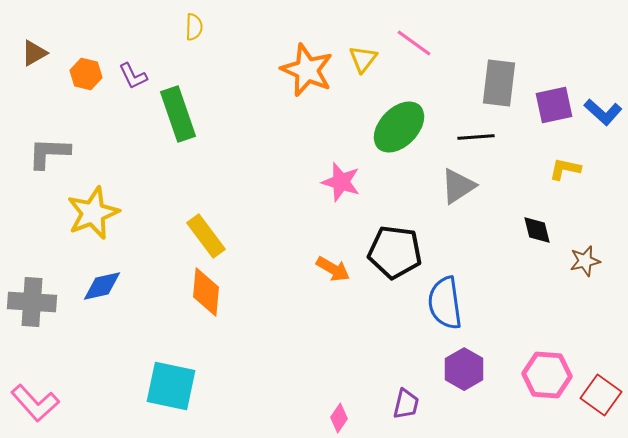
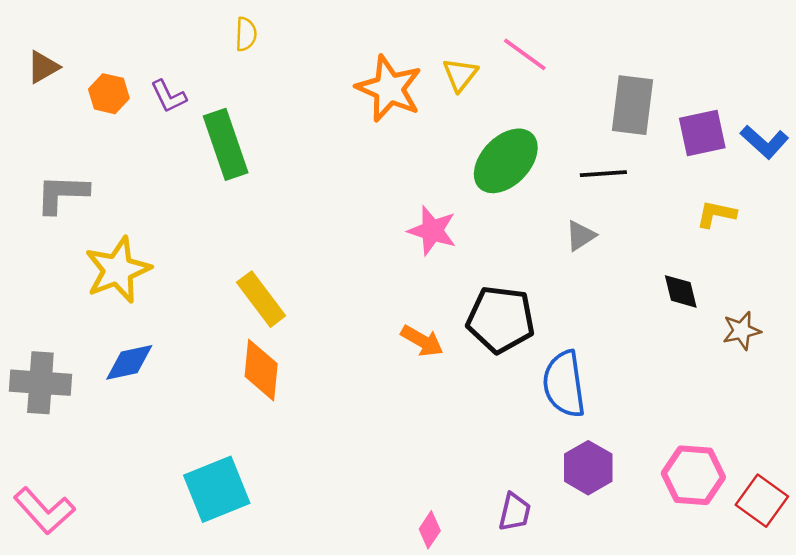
gray triangle: (458, 186) -> (581, 236), size x0.7
cyan square: (171, 386) -> (217, 489), turned -34

